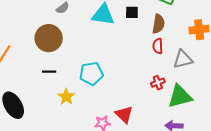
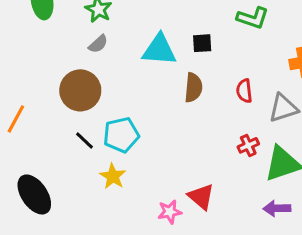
brown semicircle: (158, 24) -> (193, 88), moved
black line: (49, 72) -> (85, 141), turned 48
cyan pentagon: (91, 74) -> (121, 135), moved

